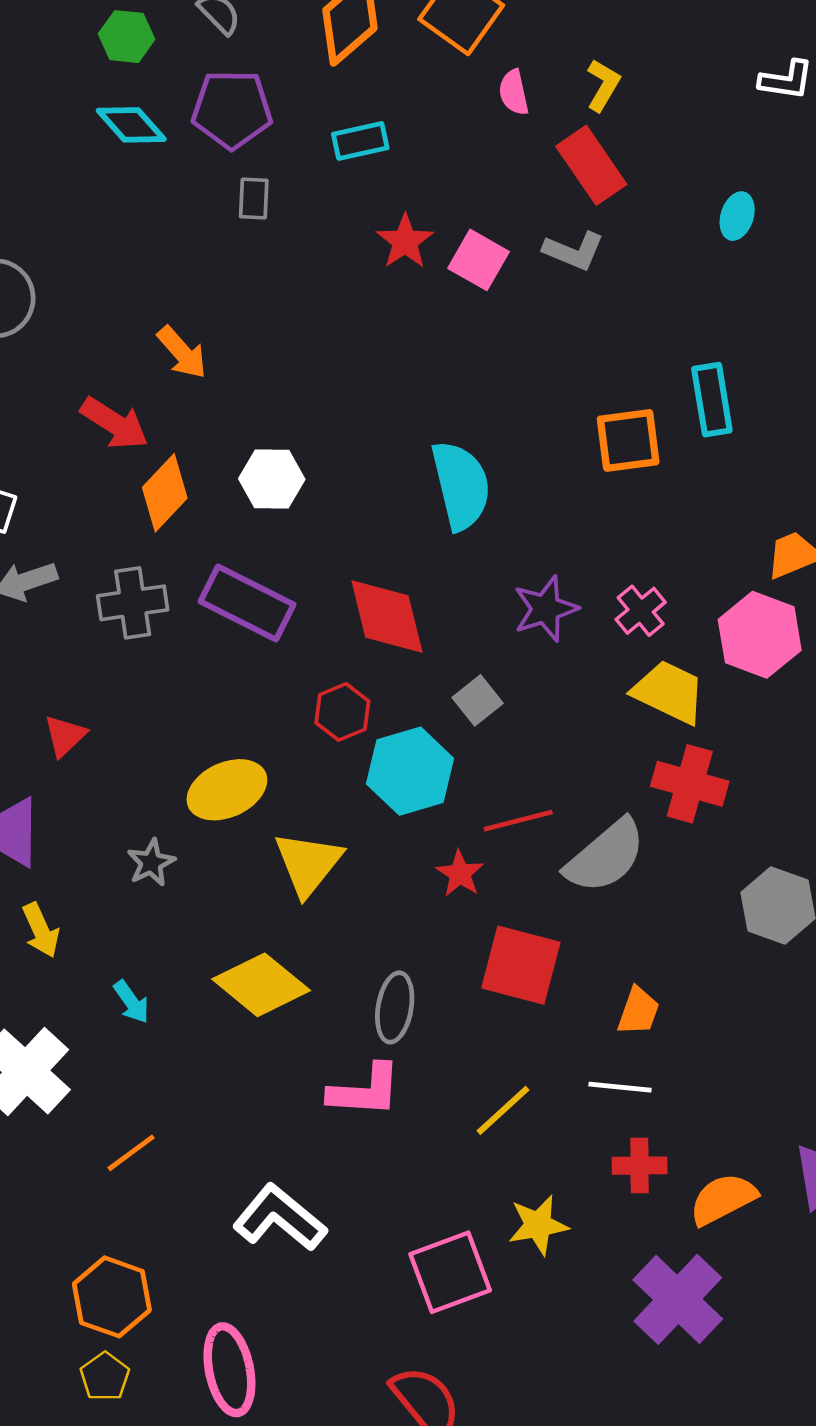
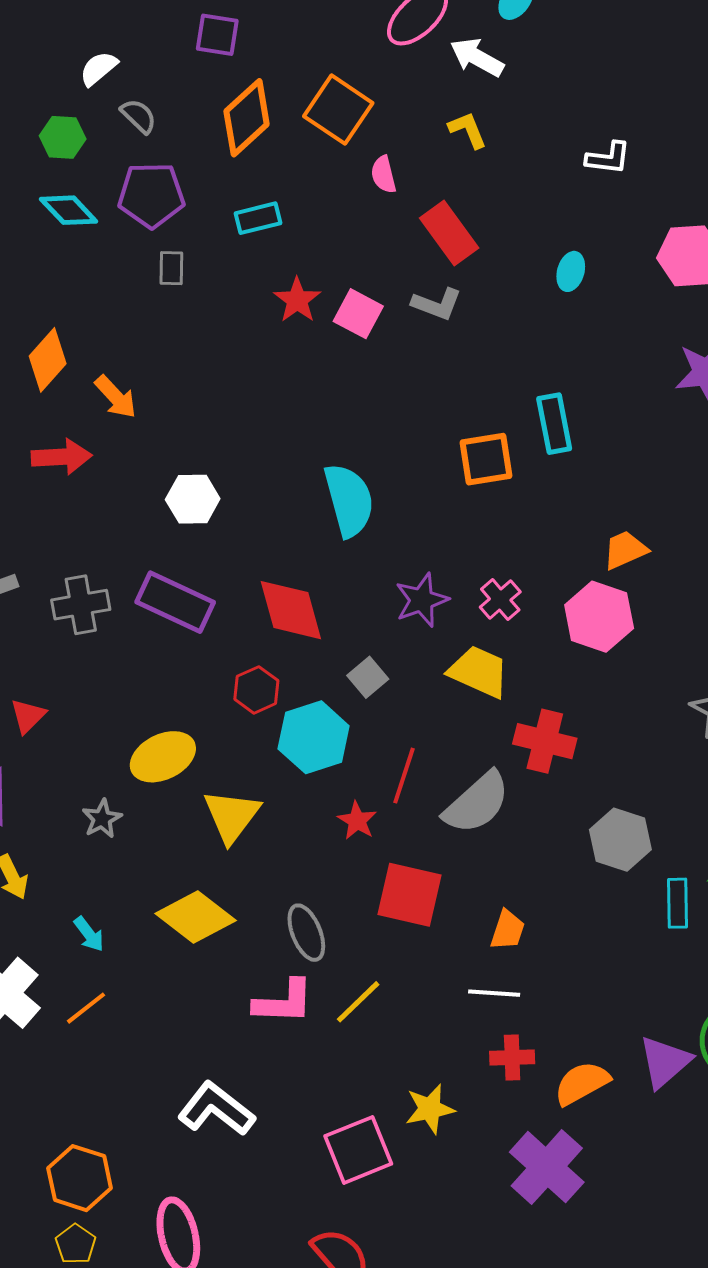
yellow L-shape: (603, 85) -> (468, 130), moved, turned -51
red arrow: (114, 423) -> (62, 457), turned -34
orange diamond: (165, 493) -> (48, 360), moved
yellow trapezoid: (669, 692) -> (479, 672), moved
red line: (518, 821) -> (404, 776), turned -56
gray ellipse: (395, 1007) -> (306, 933), turned -30
yellow line: (503, 1110) -> (358, 1002), moved
orange line: (131, 1153) -> (86, 1008), moved

